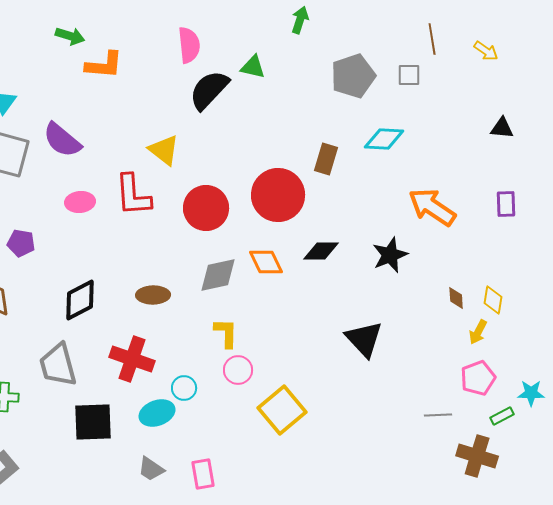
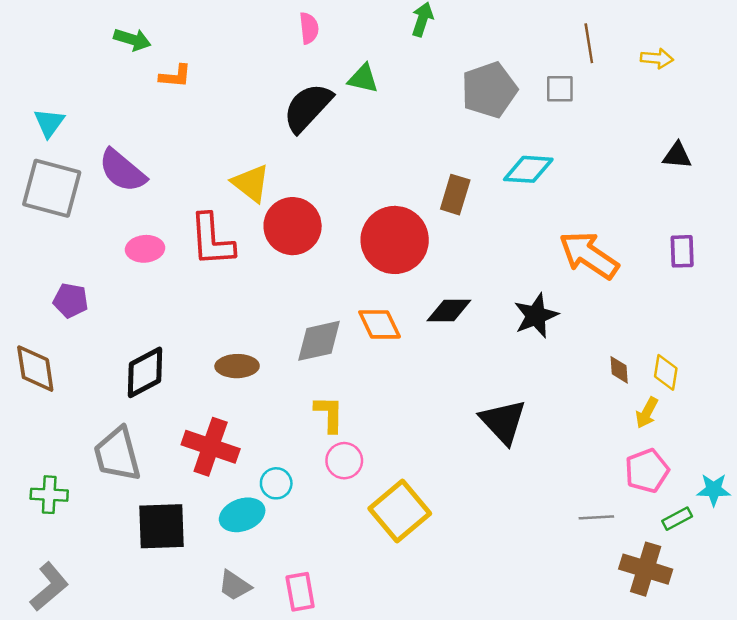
pink semicircle: (189, 45) -> (309, 28), moved, size x0.7
yellow arrow: (486, 51) -> (657, 58), turned -30
orange L-shape: (104, 65) -> (175, 76), size x0.7
red circle: (206, 208) -> (293, 226), moved

